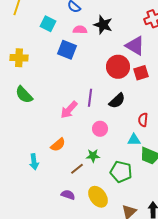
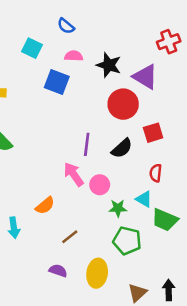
black star: (103, 25) -> (109, 65), moved
red square: (141, 73) -> (153, 133), moved
pink arrow: (69, 110) -> (74, 174), moved, turned 102
cyan triangle: (134, 140) -> (144, 199), turned 32
green star: (93, 156) -> (118, 208), moved
yellow ellipse: (98, 197) -> (97, 273), turned 45

